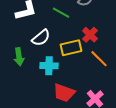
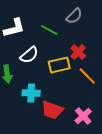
cyan cross: (49, 66) -> (31, 93), moved

